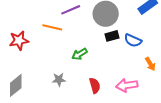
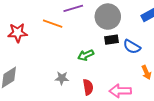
green arrow: (80, 54) -> (86, 55), moved
gray star: (59, 80) -> (62, 78), moved

